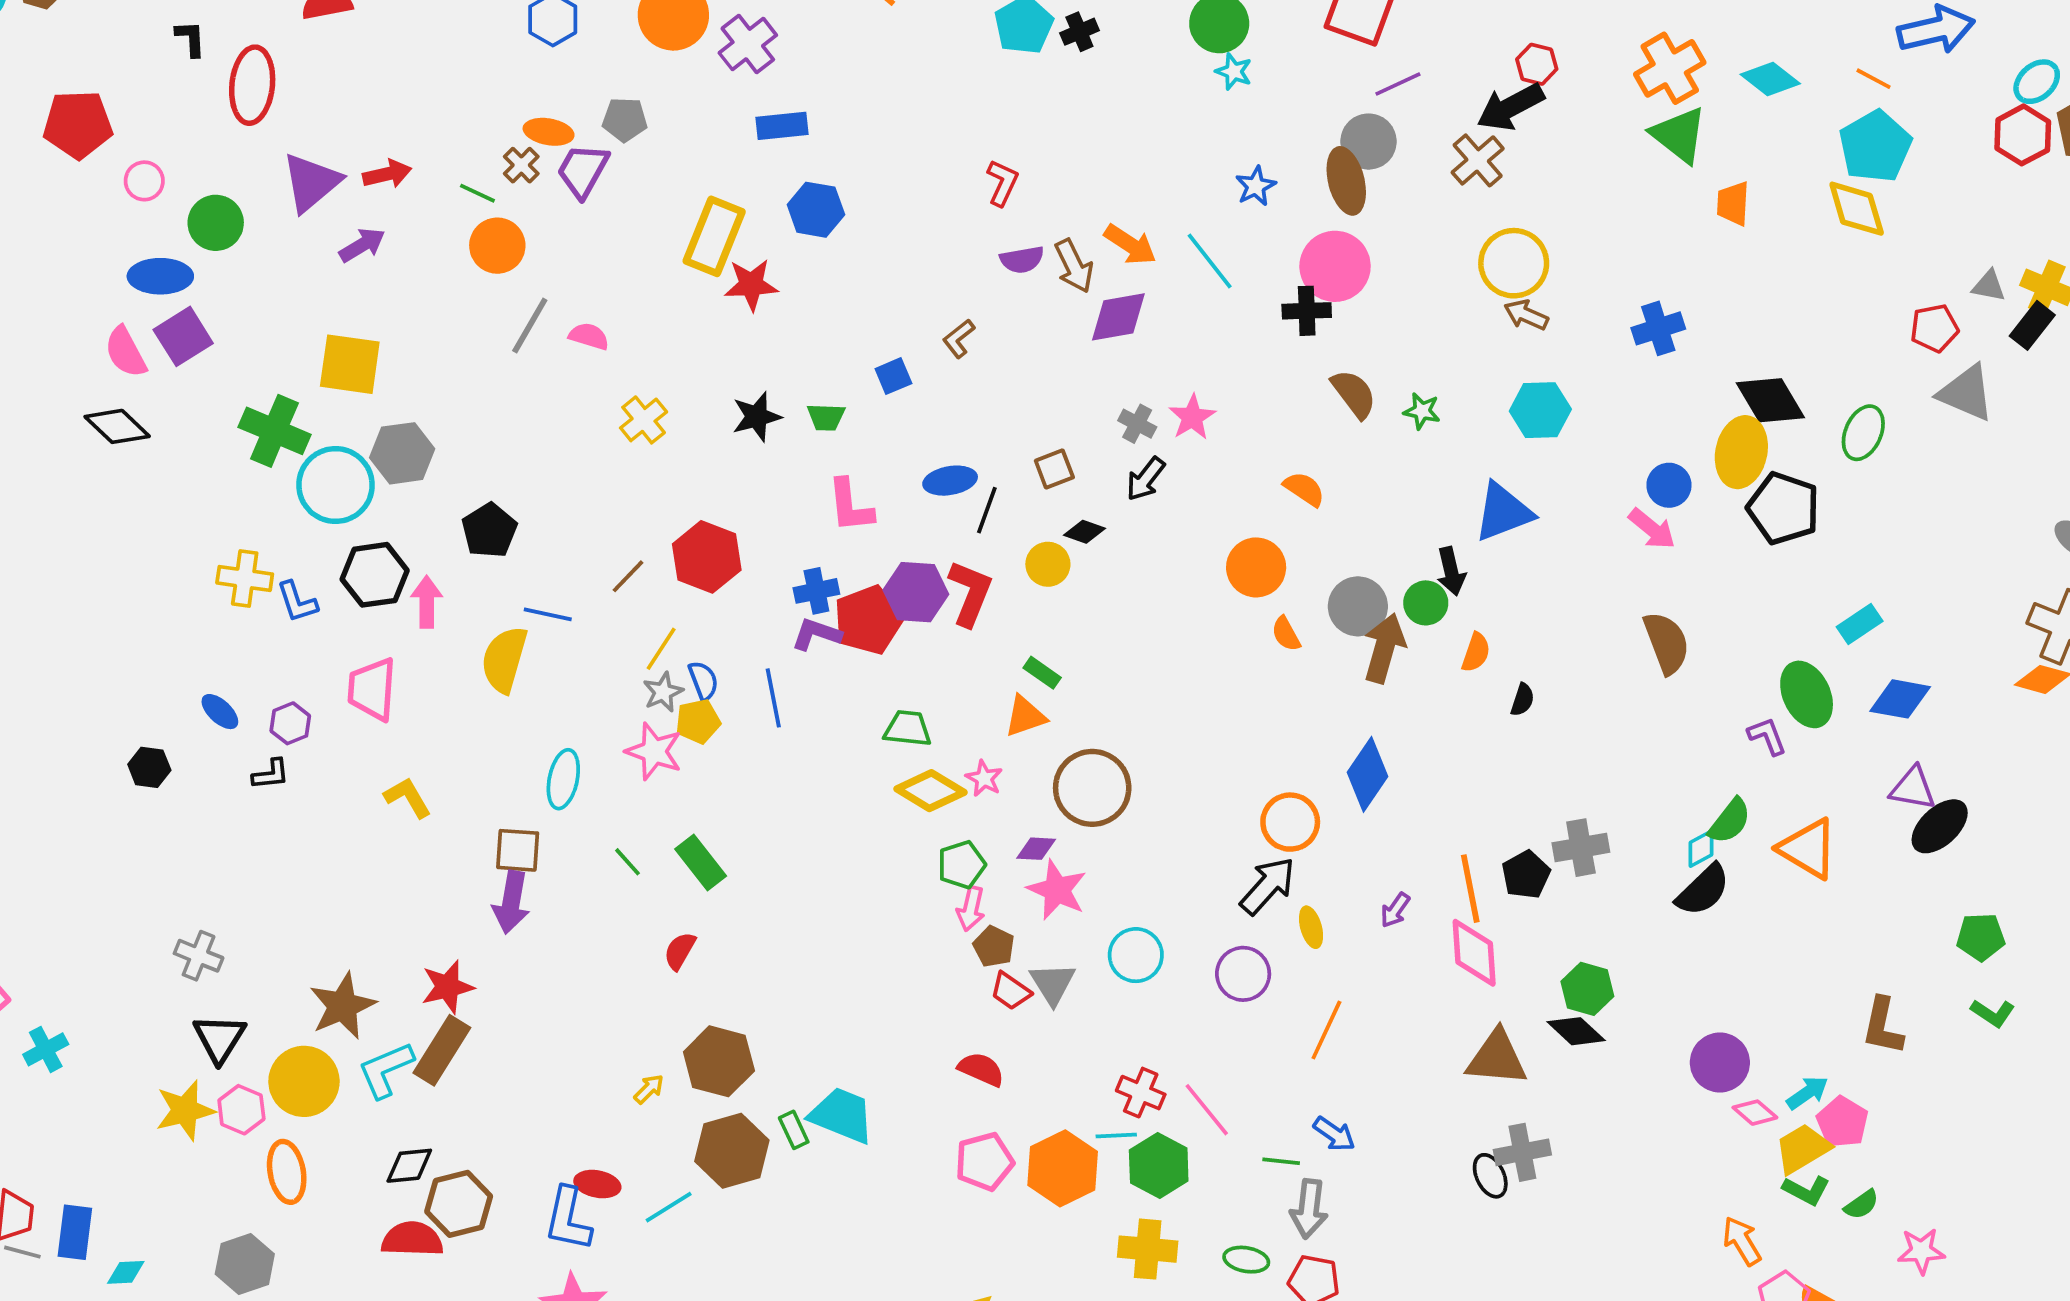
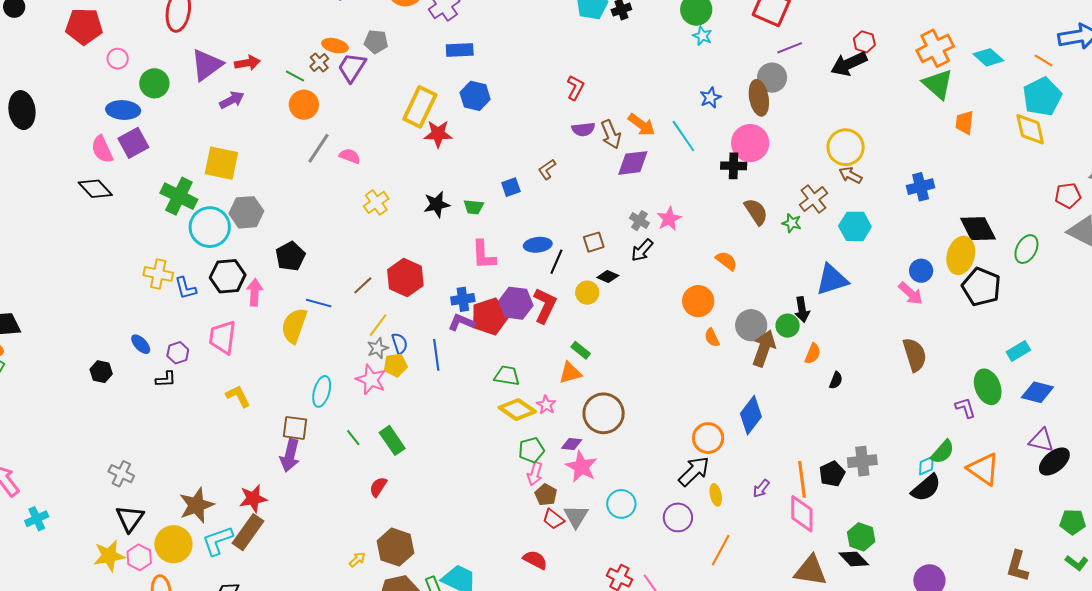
brown cross: (1478, 160) -> (814, 199), moved

